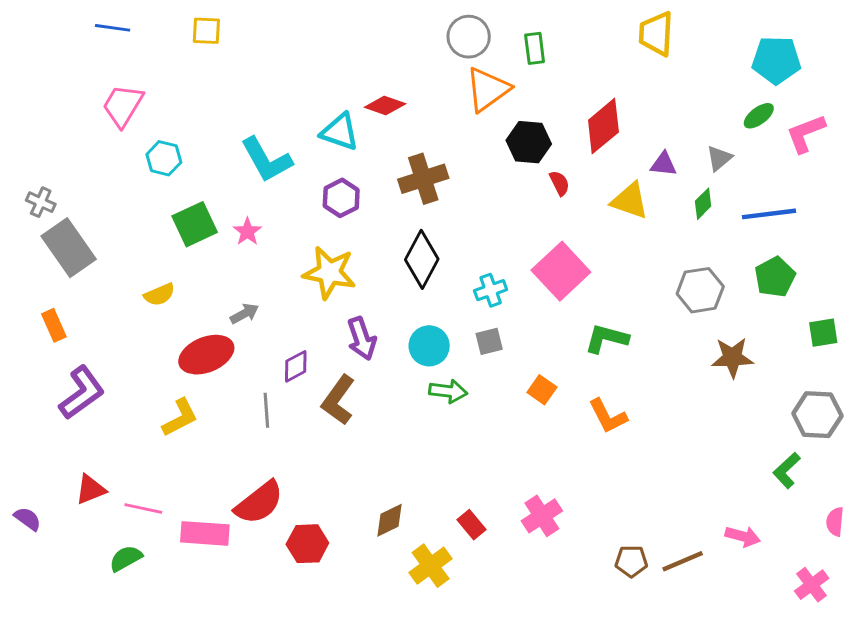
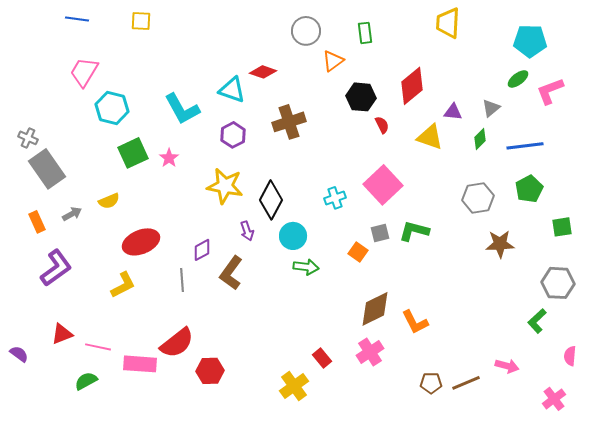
gray circle: (469, 37) -> (306, 31), moved
orange triangle: (488, 89) -> (333, 61), size x0.7
cyan hexagon: (164, 158) -> (112, 108), size x1.4
black diamond: (422, 259) -> (271, 200), moved
gray arrow: (244, 314) -> (72, 214), moved
purple arrow: (362, 339) -> (247, 231), size x0.7
gray square: (489, 341) -> (380, 233), moved
orange square: (542, 390) -> (358, 252), moved
orange L-shape: (608, 416) -> (415, 322), moved
brown diamond: (390, 520) -> (375, 309), moved, size x1.5

